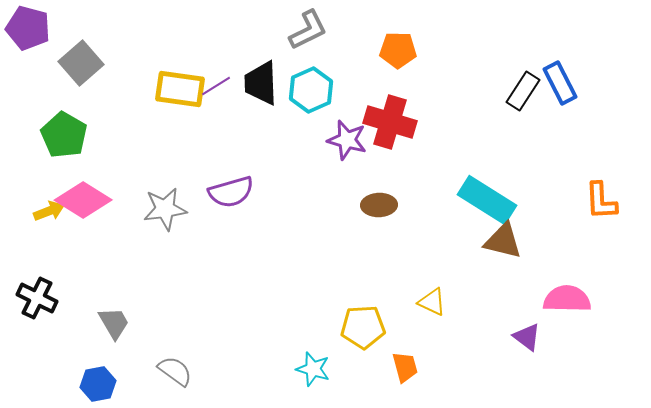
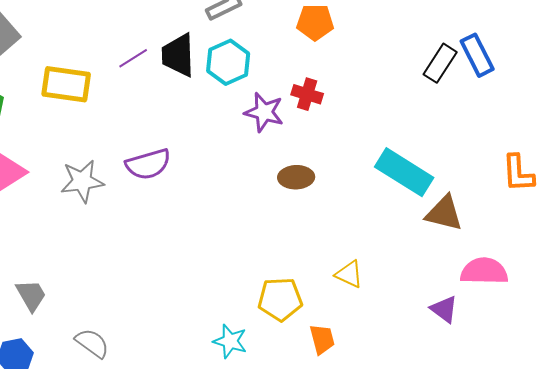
yellow rectangle: (180, 89) -> (66, 84), moved
red cross: (390, 122) -> (307, 94), size x0.6
brown triangle: (503, 241) -> (444, 213), moved

